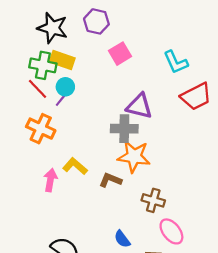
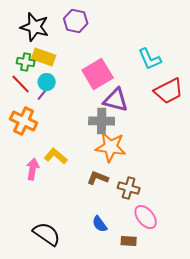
pink square: (120, 54) -> (98, 74), moved, size x1.4
green cross: (43, 65) -> (26, 62), size x0.7
brown L-shape: (110, 180) -> (98, 178), moved

